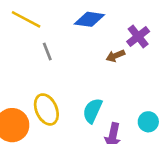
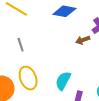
gray line: (47, 51) -> (21, 45), moved

